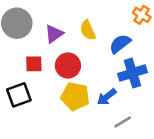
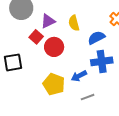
red square: (34, 64) -> (36, 37), moved, turned 32
yellow pentagon: (75, 96) -> (54, 84), moved

